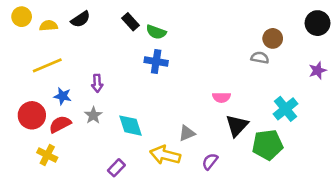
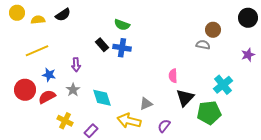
black rectangle: (130, 22) -> (102, 45), moved
pink semicircle: (221, 97) -> (173, 76), turned 88
yellow cross: (47, 155) -> (65, 121), moved

